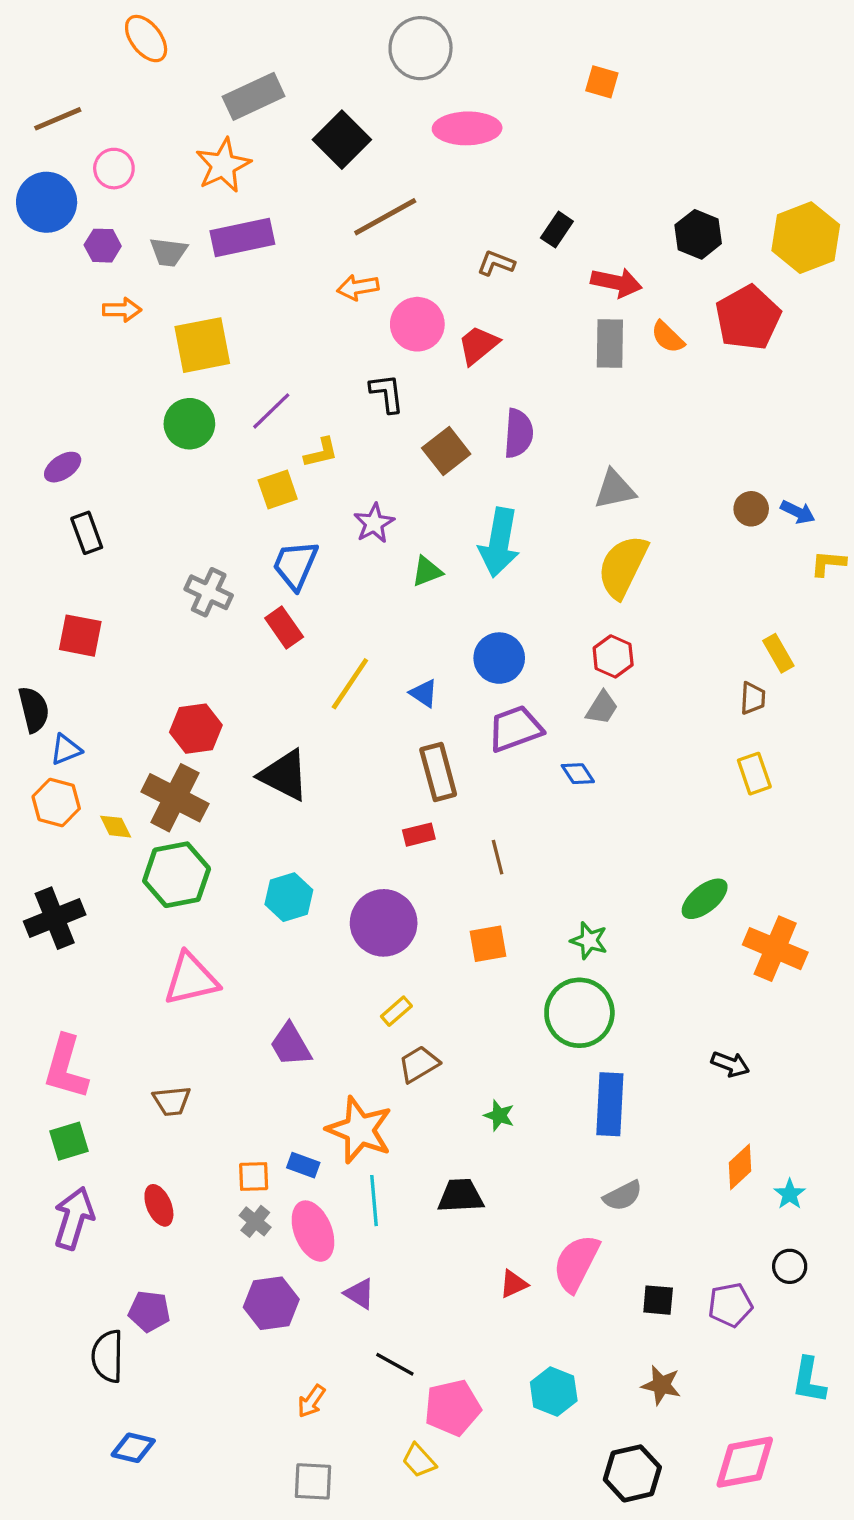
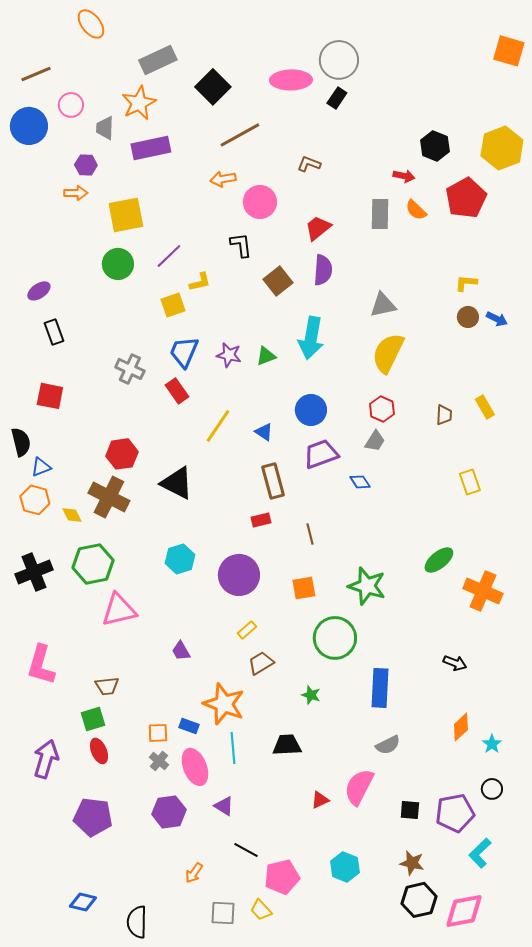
gray circle: (421, 48) -> (339, 60), moved
orange square: (602, 82) -> (509, 51), moved, size x1.5
black rectangle: (557, 230) -> (337, 98), moved
purple hexagon: (103, 246) -> (86, 165), moved
gray trapezoid: (169, 252) -> (105, 128), moved, turned 85
red arrow: (616, 282) -> (404, 176), moved, size x0.7
red trapezoid: (478, 345) -> (318, 228), moved
purple star: (374, 523) -> (229, 355), moved, turned -30
yellow L-shape: (828, 563) -> (466, 283), moved
brown trapezoid: (753, 698) -> (444, 415), moved
green hexagon: (177, 875) -> (93, 564), moved
green star: (589, 941) -> (367, 586), size x1.6
green circle: (579, 1013) -> (335, 638), moved
purple trapezoid: (291, 1045) -> (181, 651), size x0.7
green square: (69, 1141) -> (93, 719), moved
purple pentagon: (730, 1305) -> (455, 813), size x1.4
purple pentagon: (149, 1311) -> (93, 817), size x1.5
black semicircle: (108, 1356) -> (137, 922), moved
cyan L-shape: (809, 1380) -> (480, 853), moved, turned 36
black hexagon: (632, 1473) -> (419, 900), moved
gray square: (313, 1481) -> (223, 913), moved

